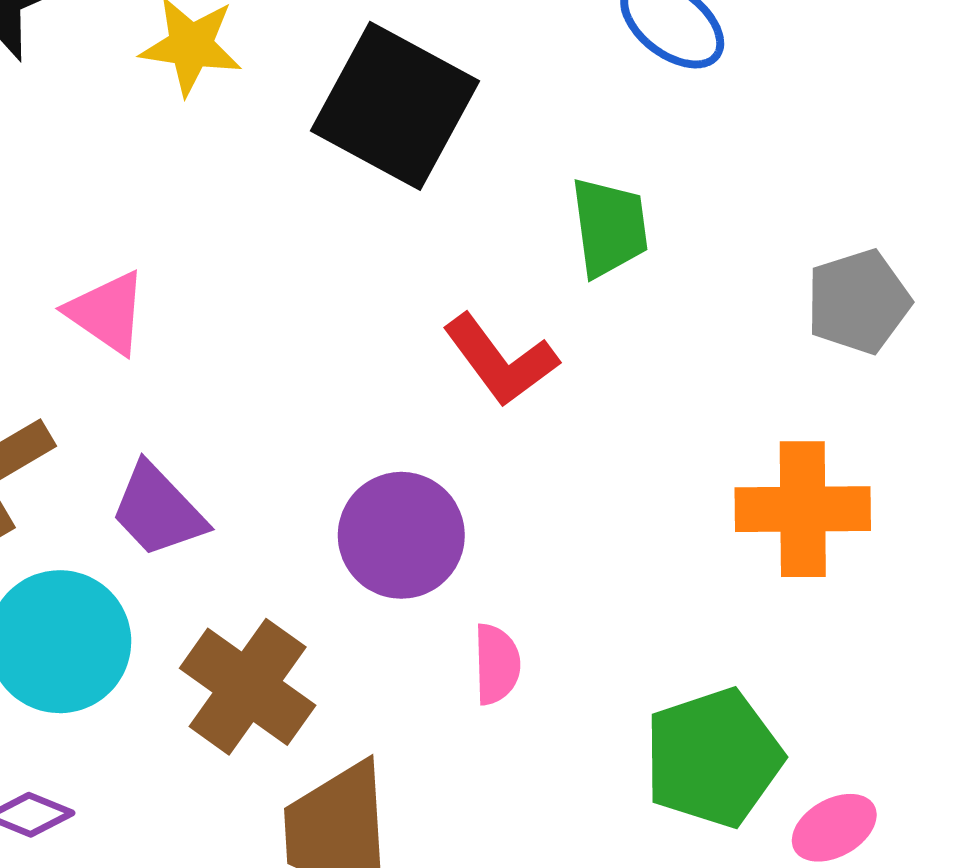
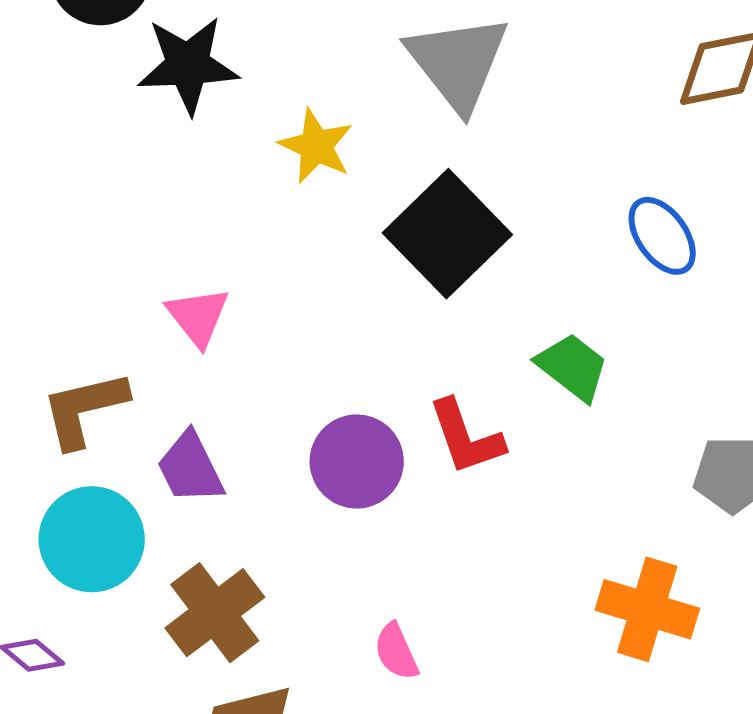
green trapezoid: (609, 227) -> (572, 367), turned -62
purple circle: (401, 535) -> (357, 461), moved
pink semicircle: (497, 664) -> (396, 652), turned 140

